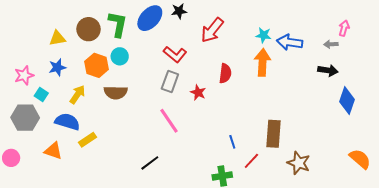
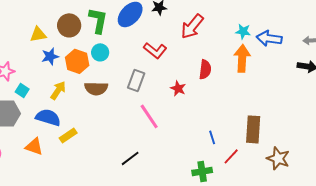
blue star: (57, 67) -> (50, 56), moved
gray rectangle: (170, 81) -> (136, 80), moved

